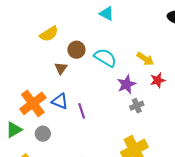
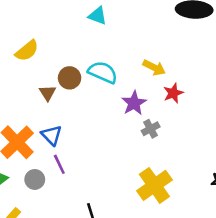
brown circle: (76, 50) -> (70, 78), moved
blue triangle: (60, 101) -> (51, 135), turned 30
purple line: (82, 111) -> (59, 164), moved

